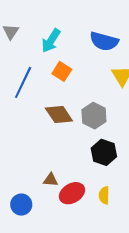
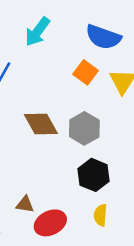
orange square: (62, 71) -> (86, 72), moved
yellow semicircle: (104, 195) -> (100, 215), moved

